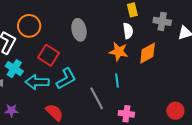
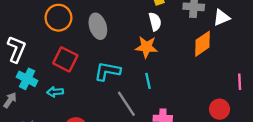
orange circle: (29, 26) -> (58, 18), moved
orange diamond: (148, 53) -> (203, 44), moved
cyan L-shape: (66, 79) -> (107, 71), moved, turned -135
cyan arrow: (37, 82) -> (55, 92), size x0.6

